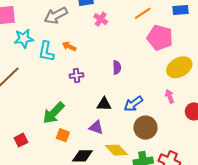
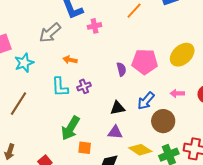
pink cross: (101, 19) -> (95, 26), turned -32
pink pentagon: (160, 38) -> (145, 62), moved
cyan L-shape: (46, 51) -> (60, 87), moved
pink arrow: (170, 96) -> (177, 93), moved, turned -56

